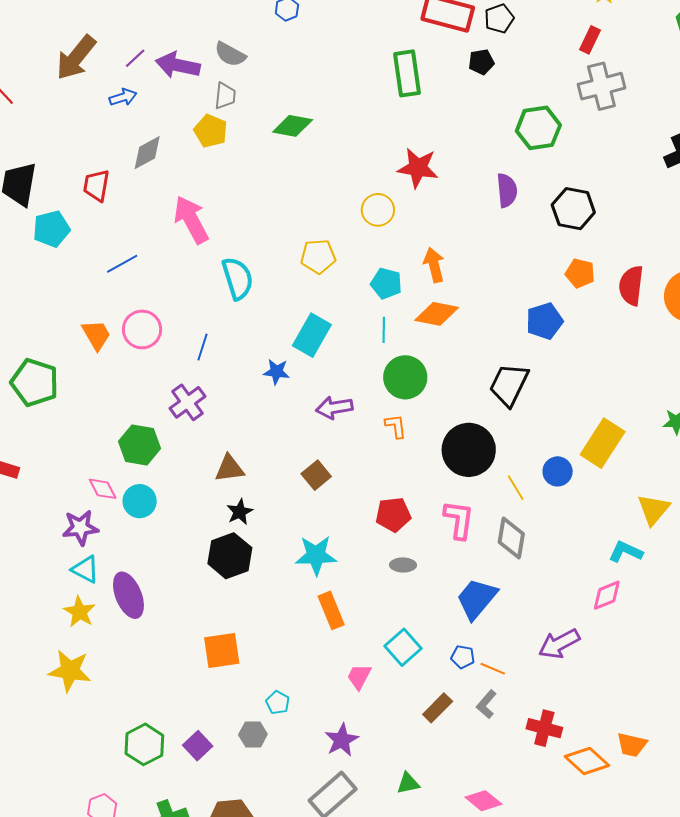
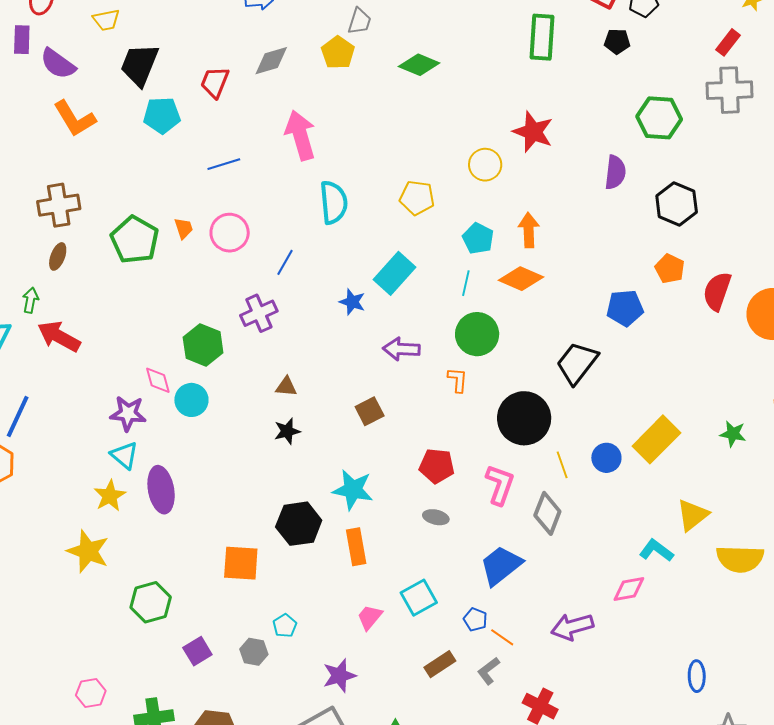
orange trapezoid: (96, 335) -> (184, 228), size x0.7
green pentagon: (35, 382) -> (135, 240), moved
brown triangle: (229, 468) -> (286, 387), size x0.7
black hexagon: (230, 556) -> (299, 524), moved
green hexagon: (144, 744) -> (151, 602), moved

